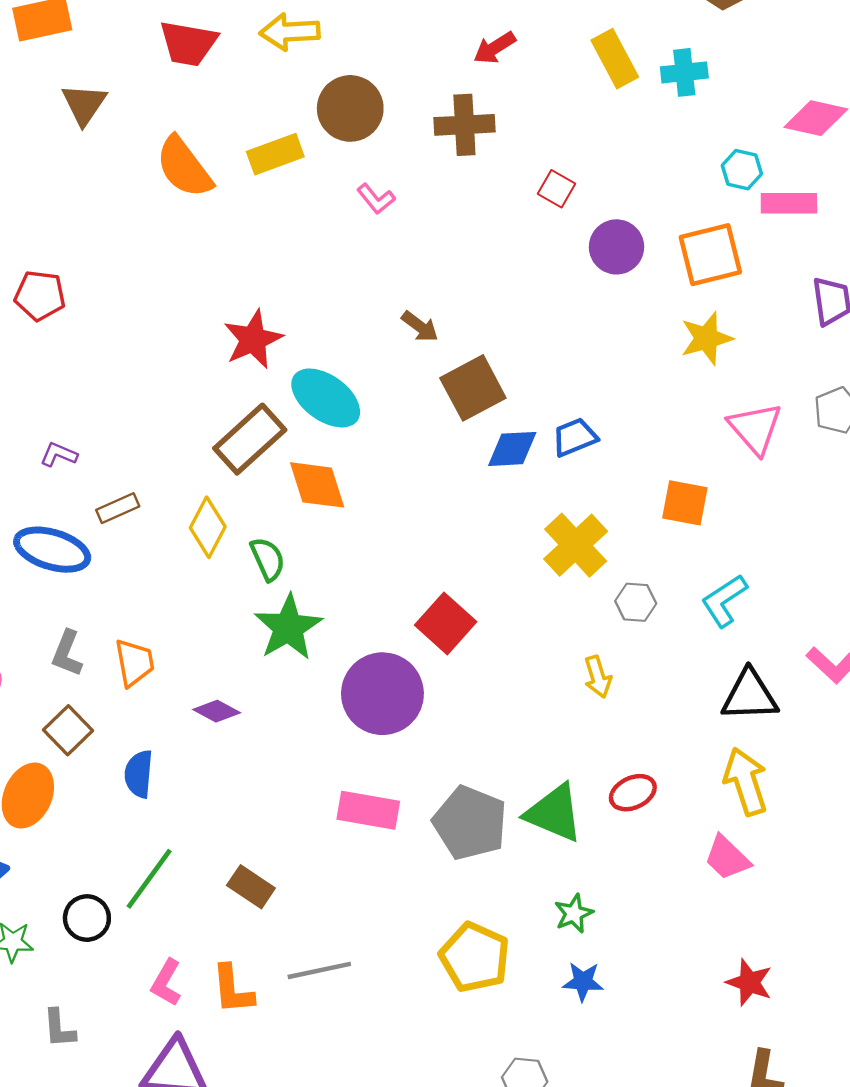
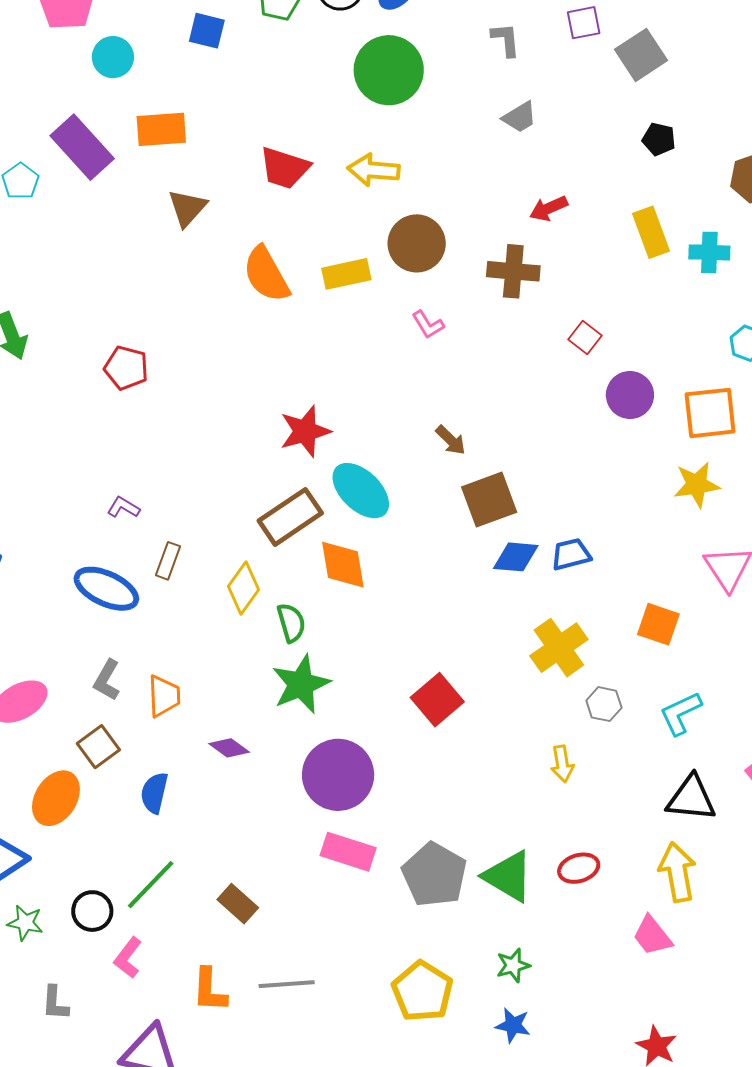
brown rectangle: (118, 508) -> (168, 561), turned -54
purple circle: (382, 694) -> (338, 775), moved
pink L-shape: (166, 983) -> (128, 958), moved

